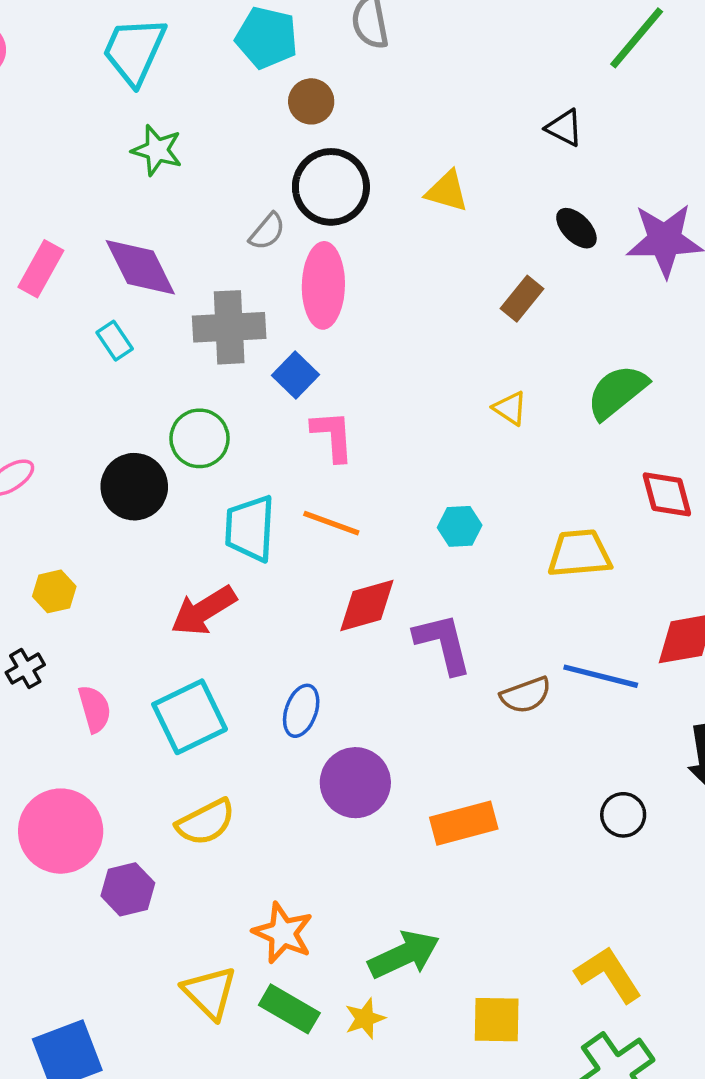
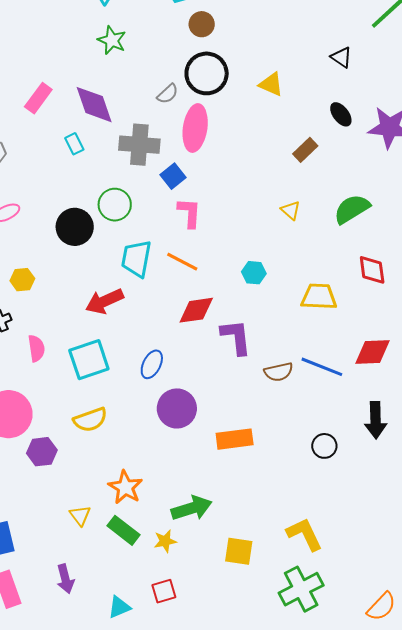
yellow triangle: (210, 993) -> (80, 515), size x0.7

